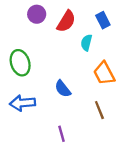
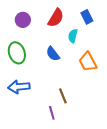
purple circle: (37, 14) -> (23, 20), moved
blue semicircle: (63, 89) -> (53, 54), moved
brown line: (99, 110) -> (63, 96), moved

